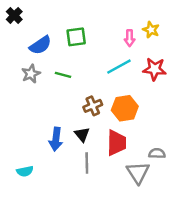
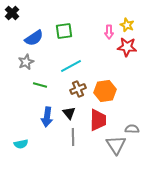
cyan line: (119, 67) -> (71, 66), moved
red star: (155, 69) -> (127, 47), moved
green line: (63, 75) -> (40, 85), moved

